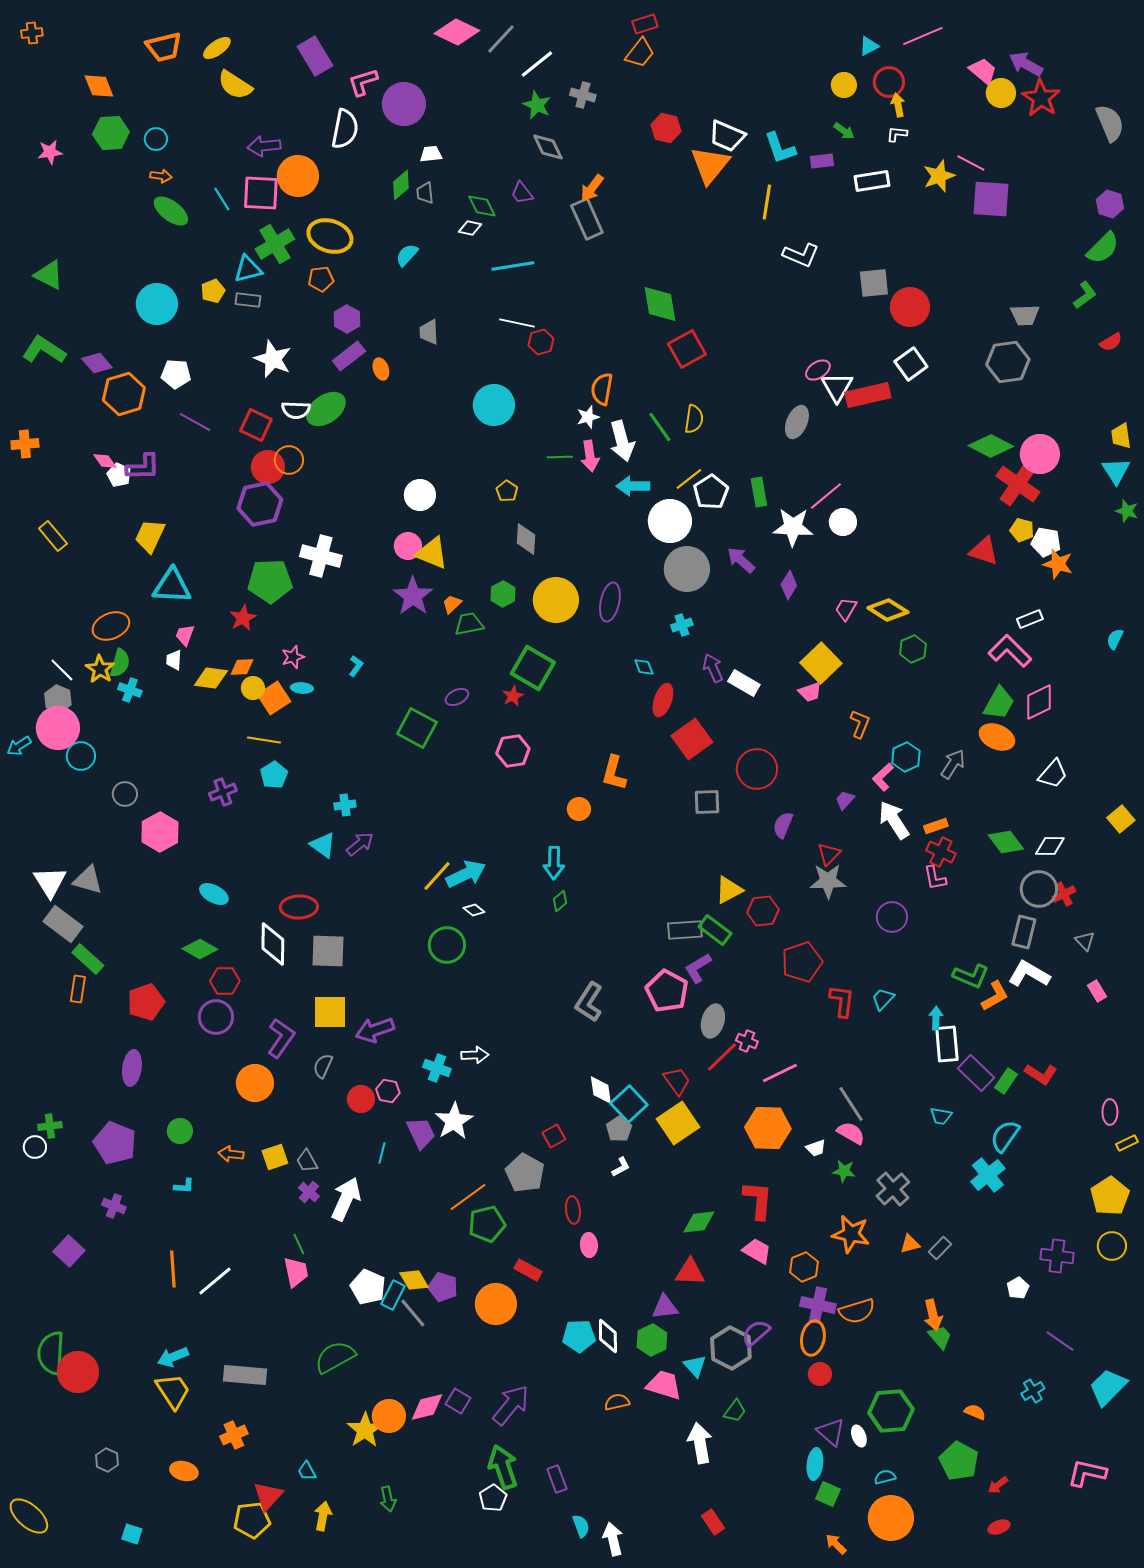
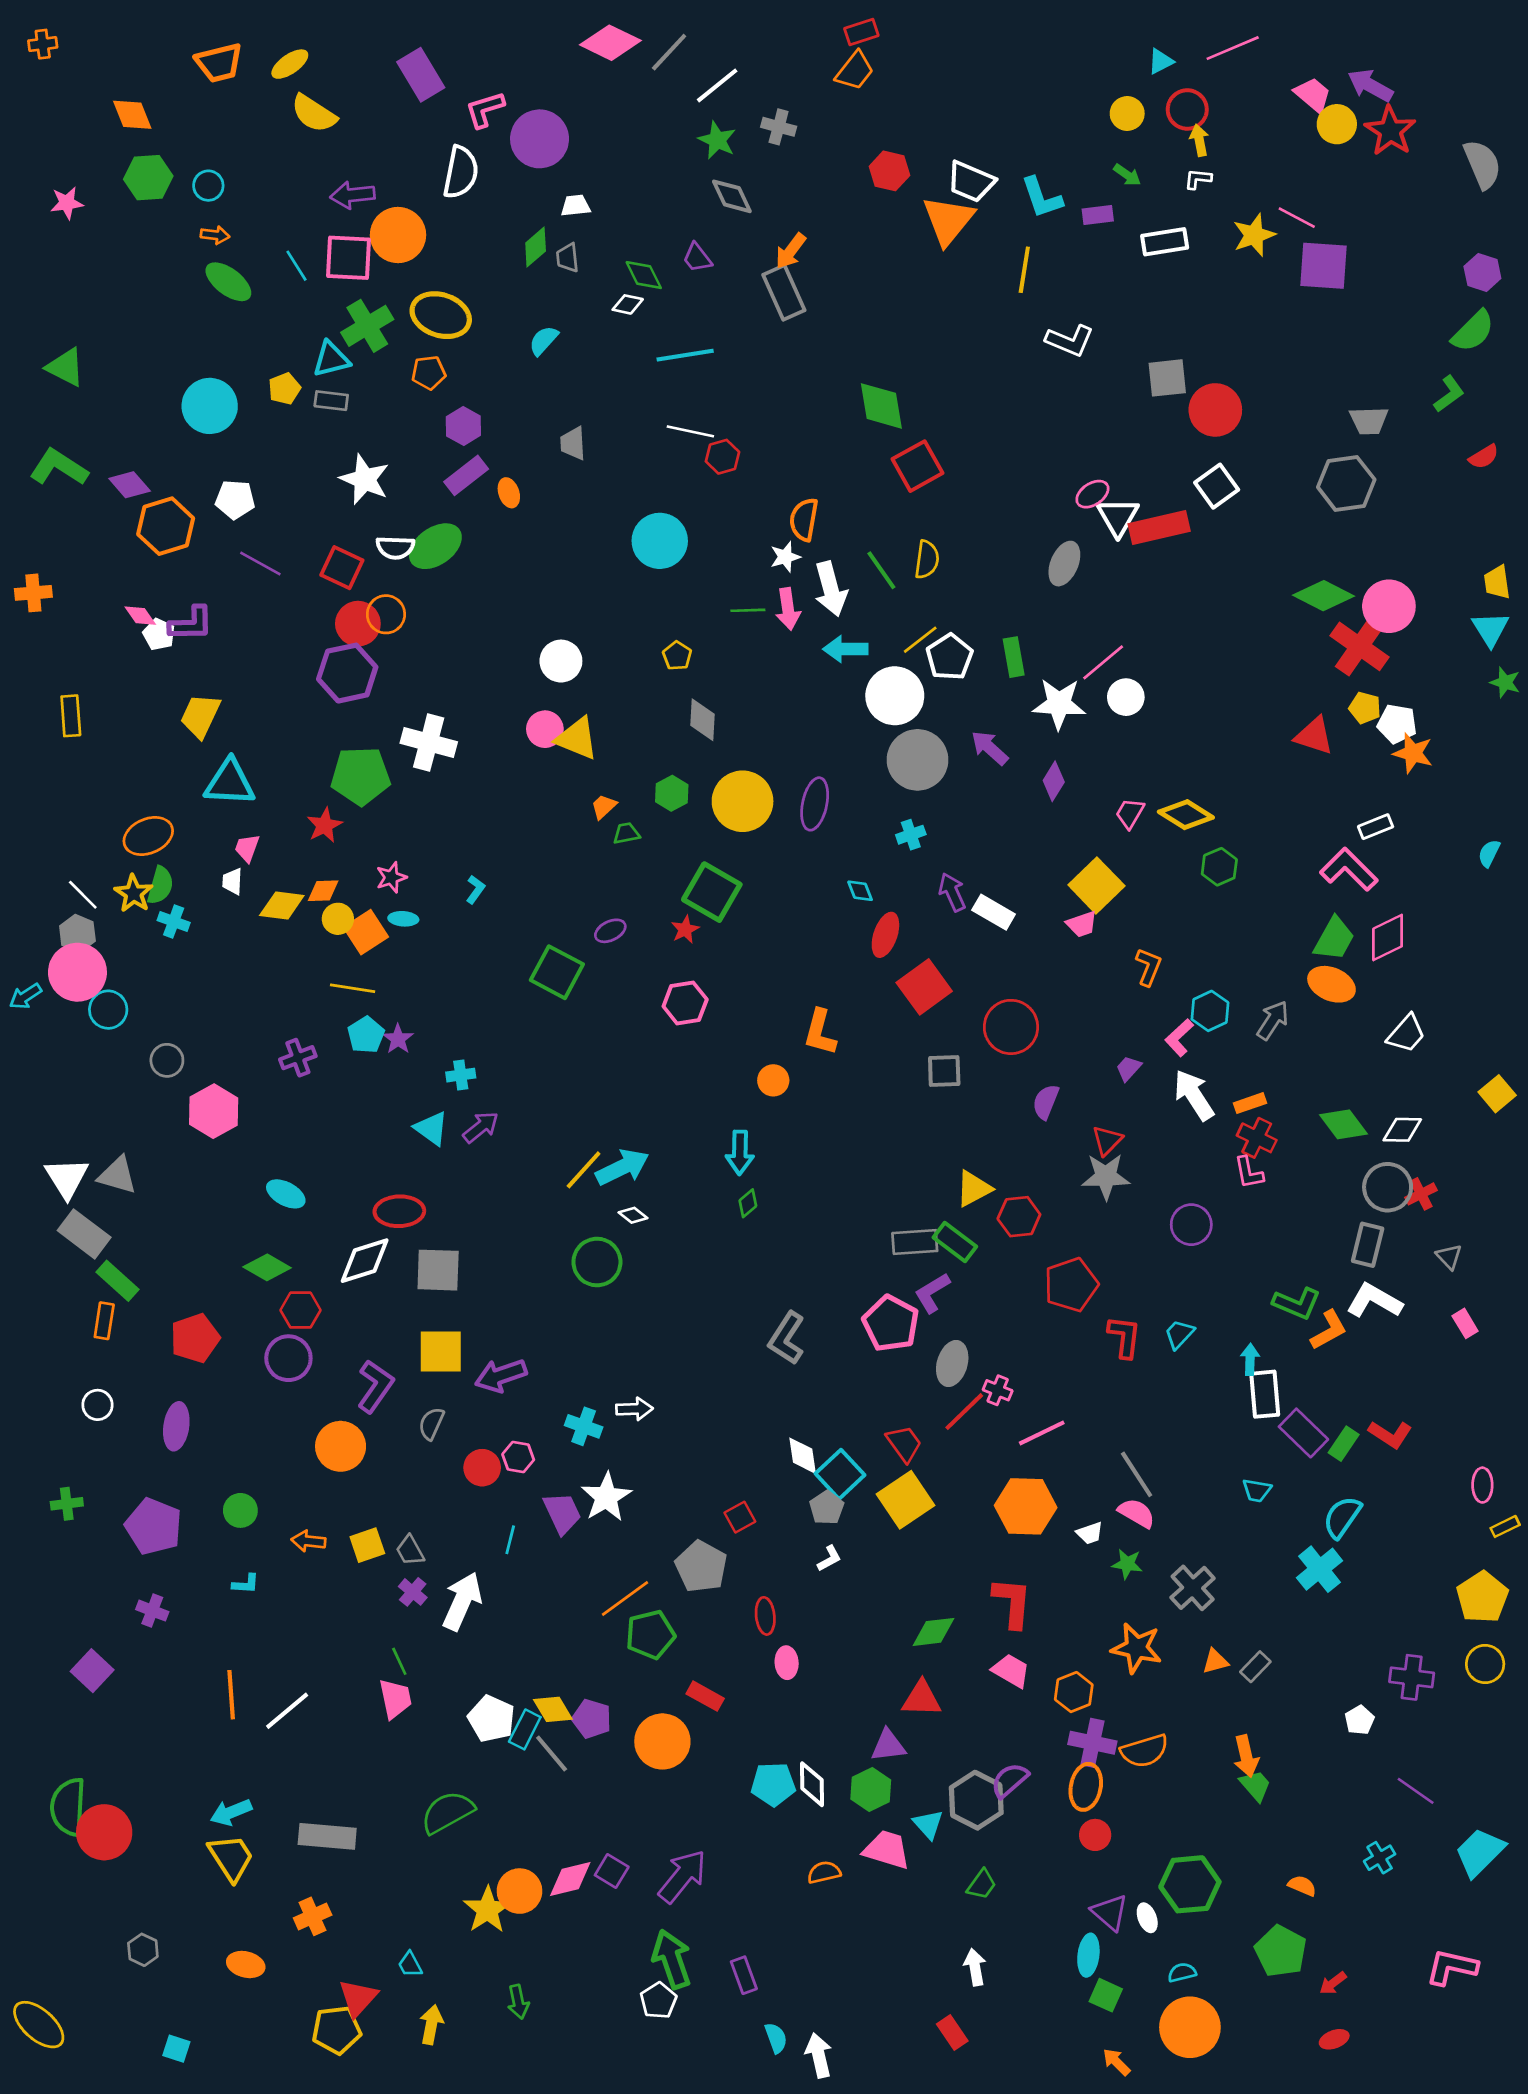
yellow rectangle: (53, 536) -> (71, 716), turned 36
purple star: (413, 596) -> (398, 1039), moved, size x0.6
green trapezoid: (469, 624) -> (626, 833), size x0.7
white diamond: (273, 944) -> (365, 1261), turned 72
white circle: (35, 1147) -> (97, 1405), moved
white arrow: (700, 1443) -> (975, 1967), moved, size x0.7

